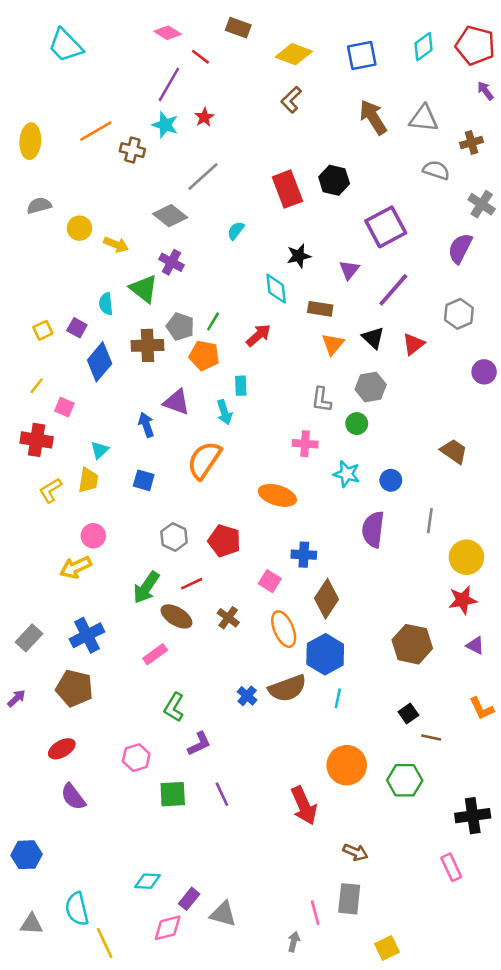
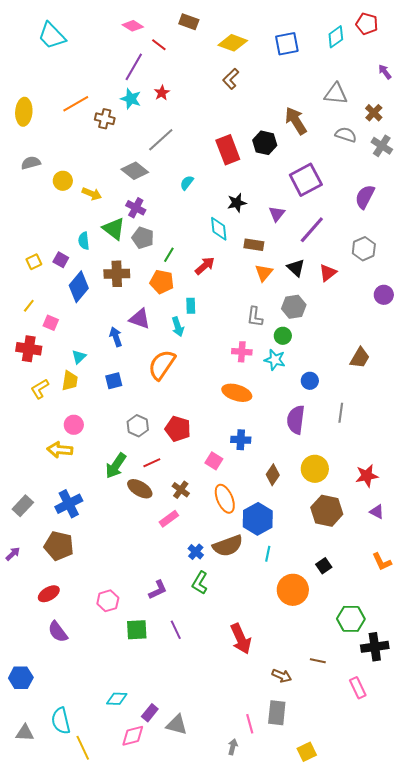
red pentagon: (475, 45) -> (367, 24), moved, size x0.7
brown arrow: (373, 117) -> (296, 121), moved
brown cross: (471, 142) -> (374, 113), turned -30
gray cross: (482, 204) -> (382, 146), moved
gray pentagon: (180, 326) -> (143, 238), moved
brown trapezoid: (454, 451) -> (360, 358), turned 85
cyan star: (347, 474) -> (275, 360), moved
blue square: (144, 480) -> (114, 381), turned -30
orange ellipse: (277, 495) -> (237, 393), moved
yellow circle: (466, 557) -> (315, 469), moved
yellow arrow: (76, 567) -> (60, 450), turned 30
brown diamond: (327, 599) -> (273, 475), moved, size x0.7
pink rectangle: (155, 654) -> (169, 519), moved
green L-shape: (174, 707) -> (200, 583), moved
brown line: (431, 737) -> (318, 661), moved
orange circle: (347, 765) -> (293, 590), moved
green hexagon: (405, 780) -> (351, 619), moved

